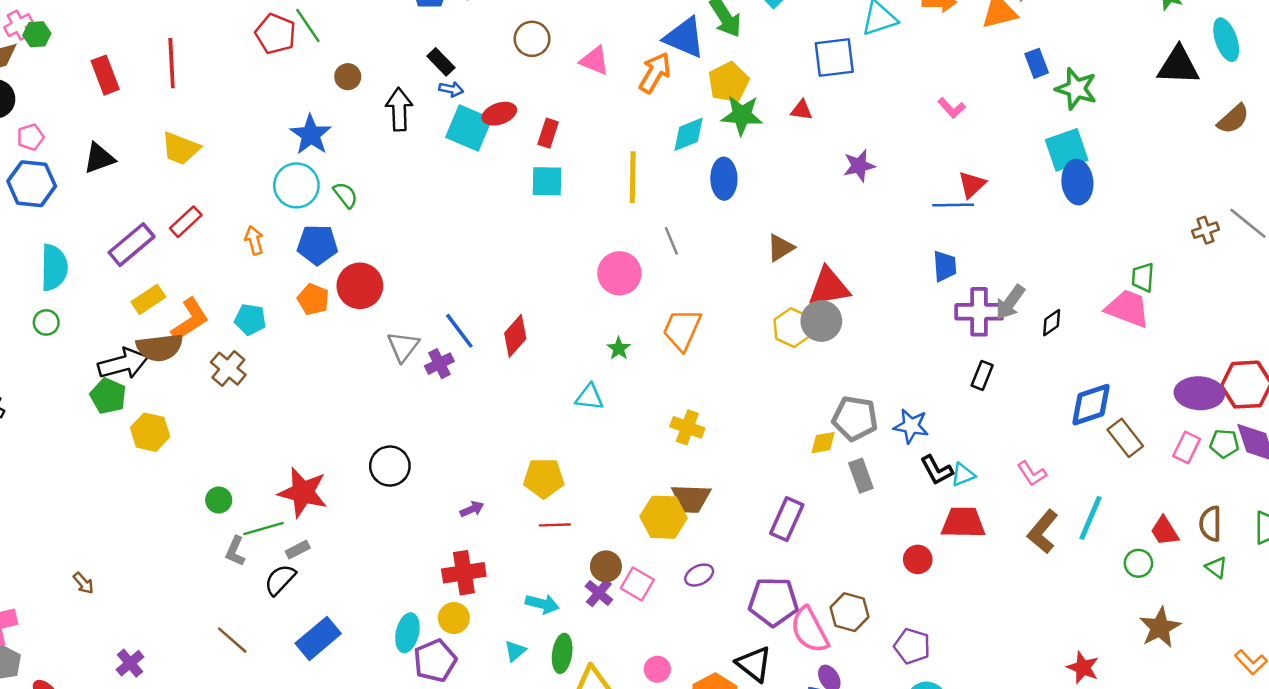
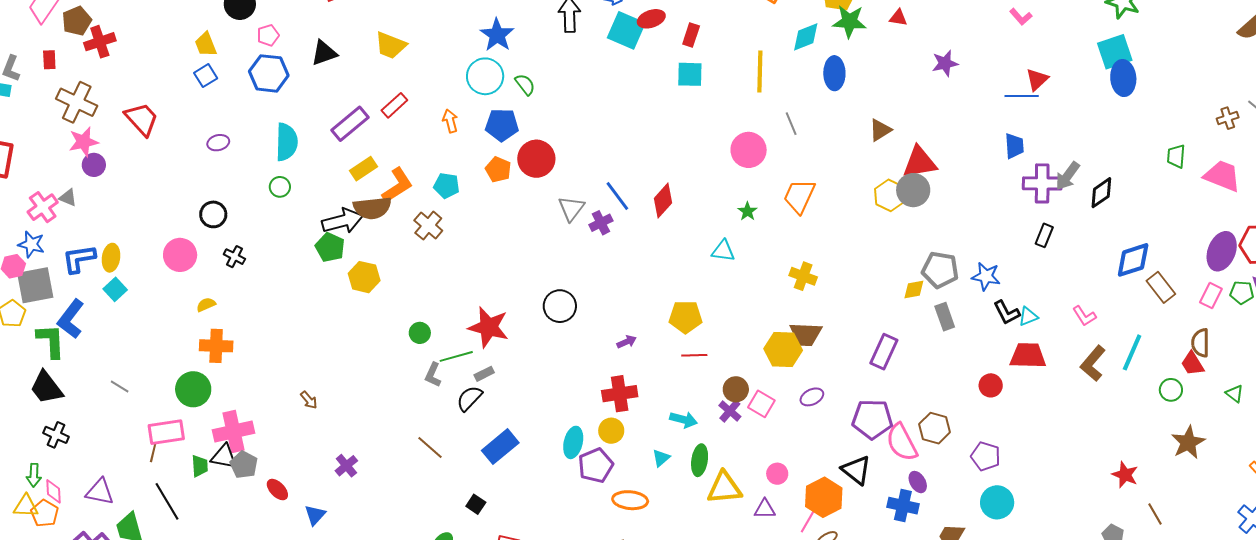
pink trapezoid: (1128, 308) -> (1222, 176), moved
black diamond: (1052, 323) -> (1101, 193), size x1.4
purple ellipse: (1199, 393) -> (1222, 251), turned -72
brown semicircle: (1211, 524) -> (1200, 343), moved

